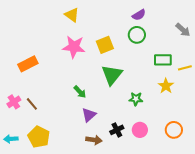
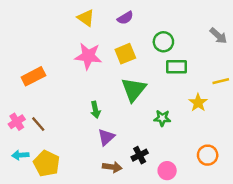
purple semicircle: (139, 15) -> (125, 18), moved
green rectangle: (163, 60) -> (177, 67), moved
green arrow: (80, 92) -> (95, 110), turned 32
pink circle: (140, 130) -> (167, 171), moved
cyan arrow: (11, 139) -> (20, 155), moved

